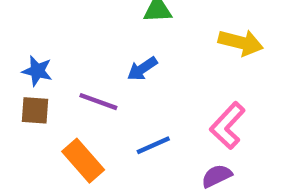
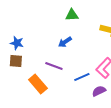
purple line: (98, 102) -> (54, 66), moved
blue line: (153, 145) -> (82, 77), moved

